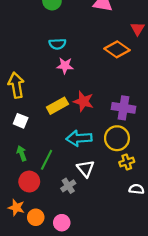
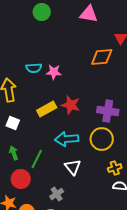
cyan semicircle: (57, 44) -> (34, 68), moved
orange diamond: (117, 49) -> (102, 57), turned -40
yellow cross: (127, 162) -> (115, 168), moved
gray cross: (68, 186) -> (57, 194), moved

